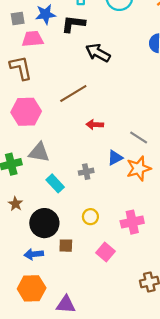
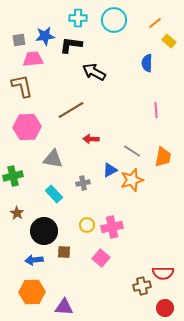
gray triangle: (39, 152) -> (53, 159), moved
pink cross: (132, 222) -> (112, 227), moved

